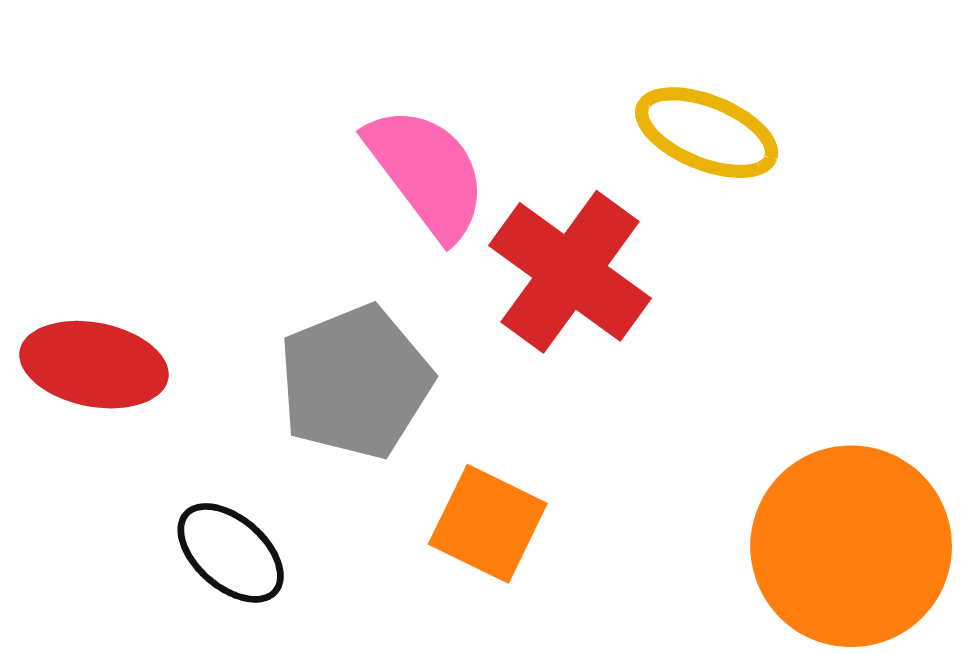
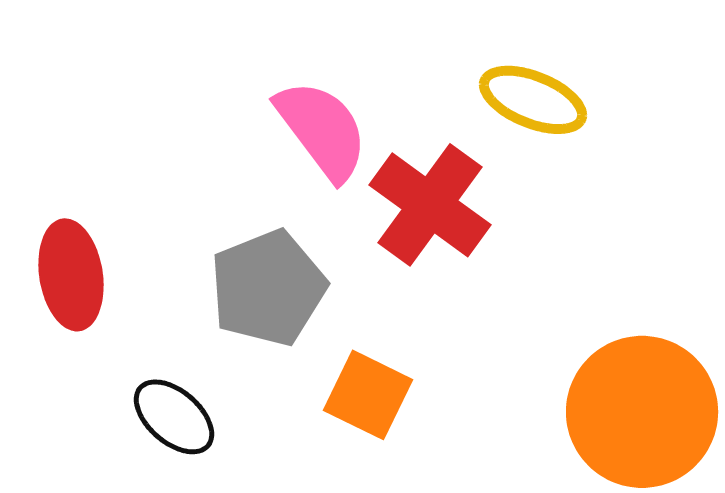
red ellipse: (94, 365) -> (71, 275), turned 70

